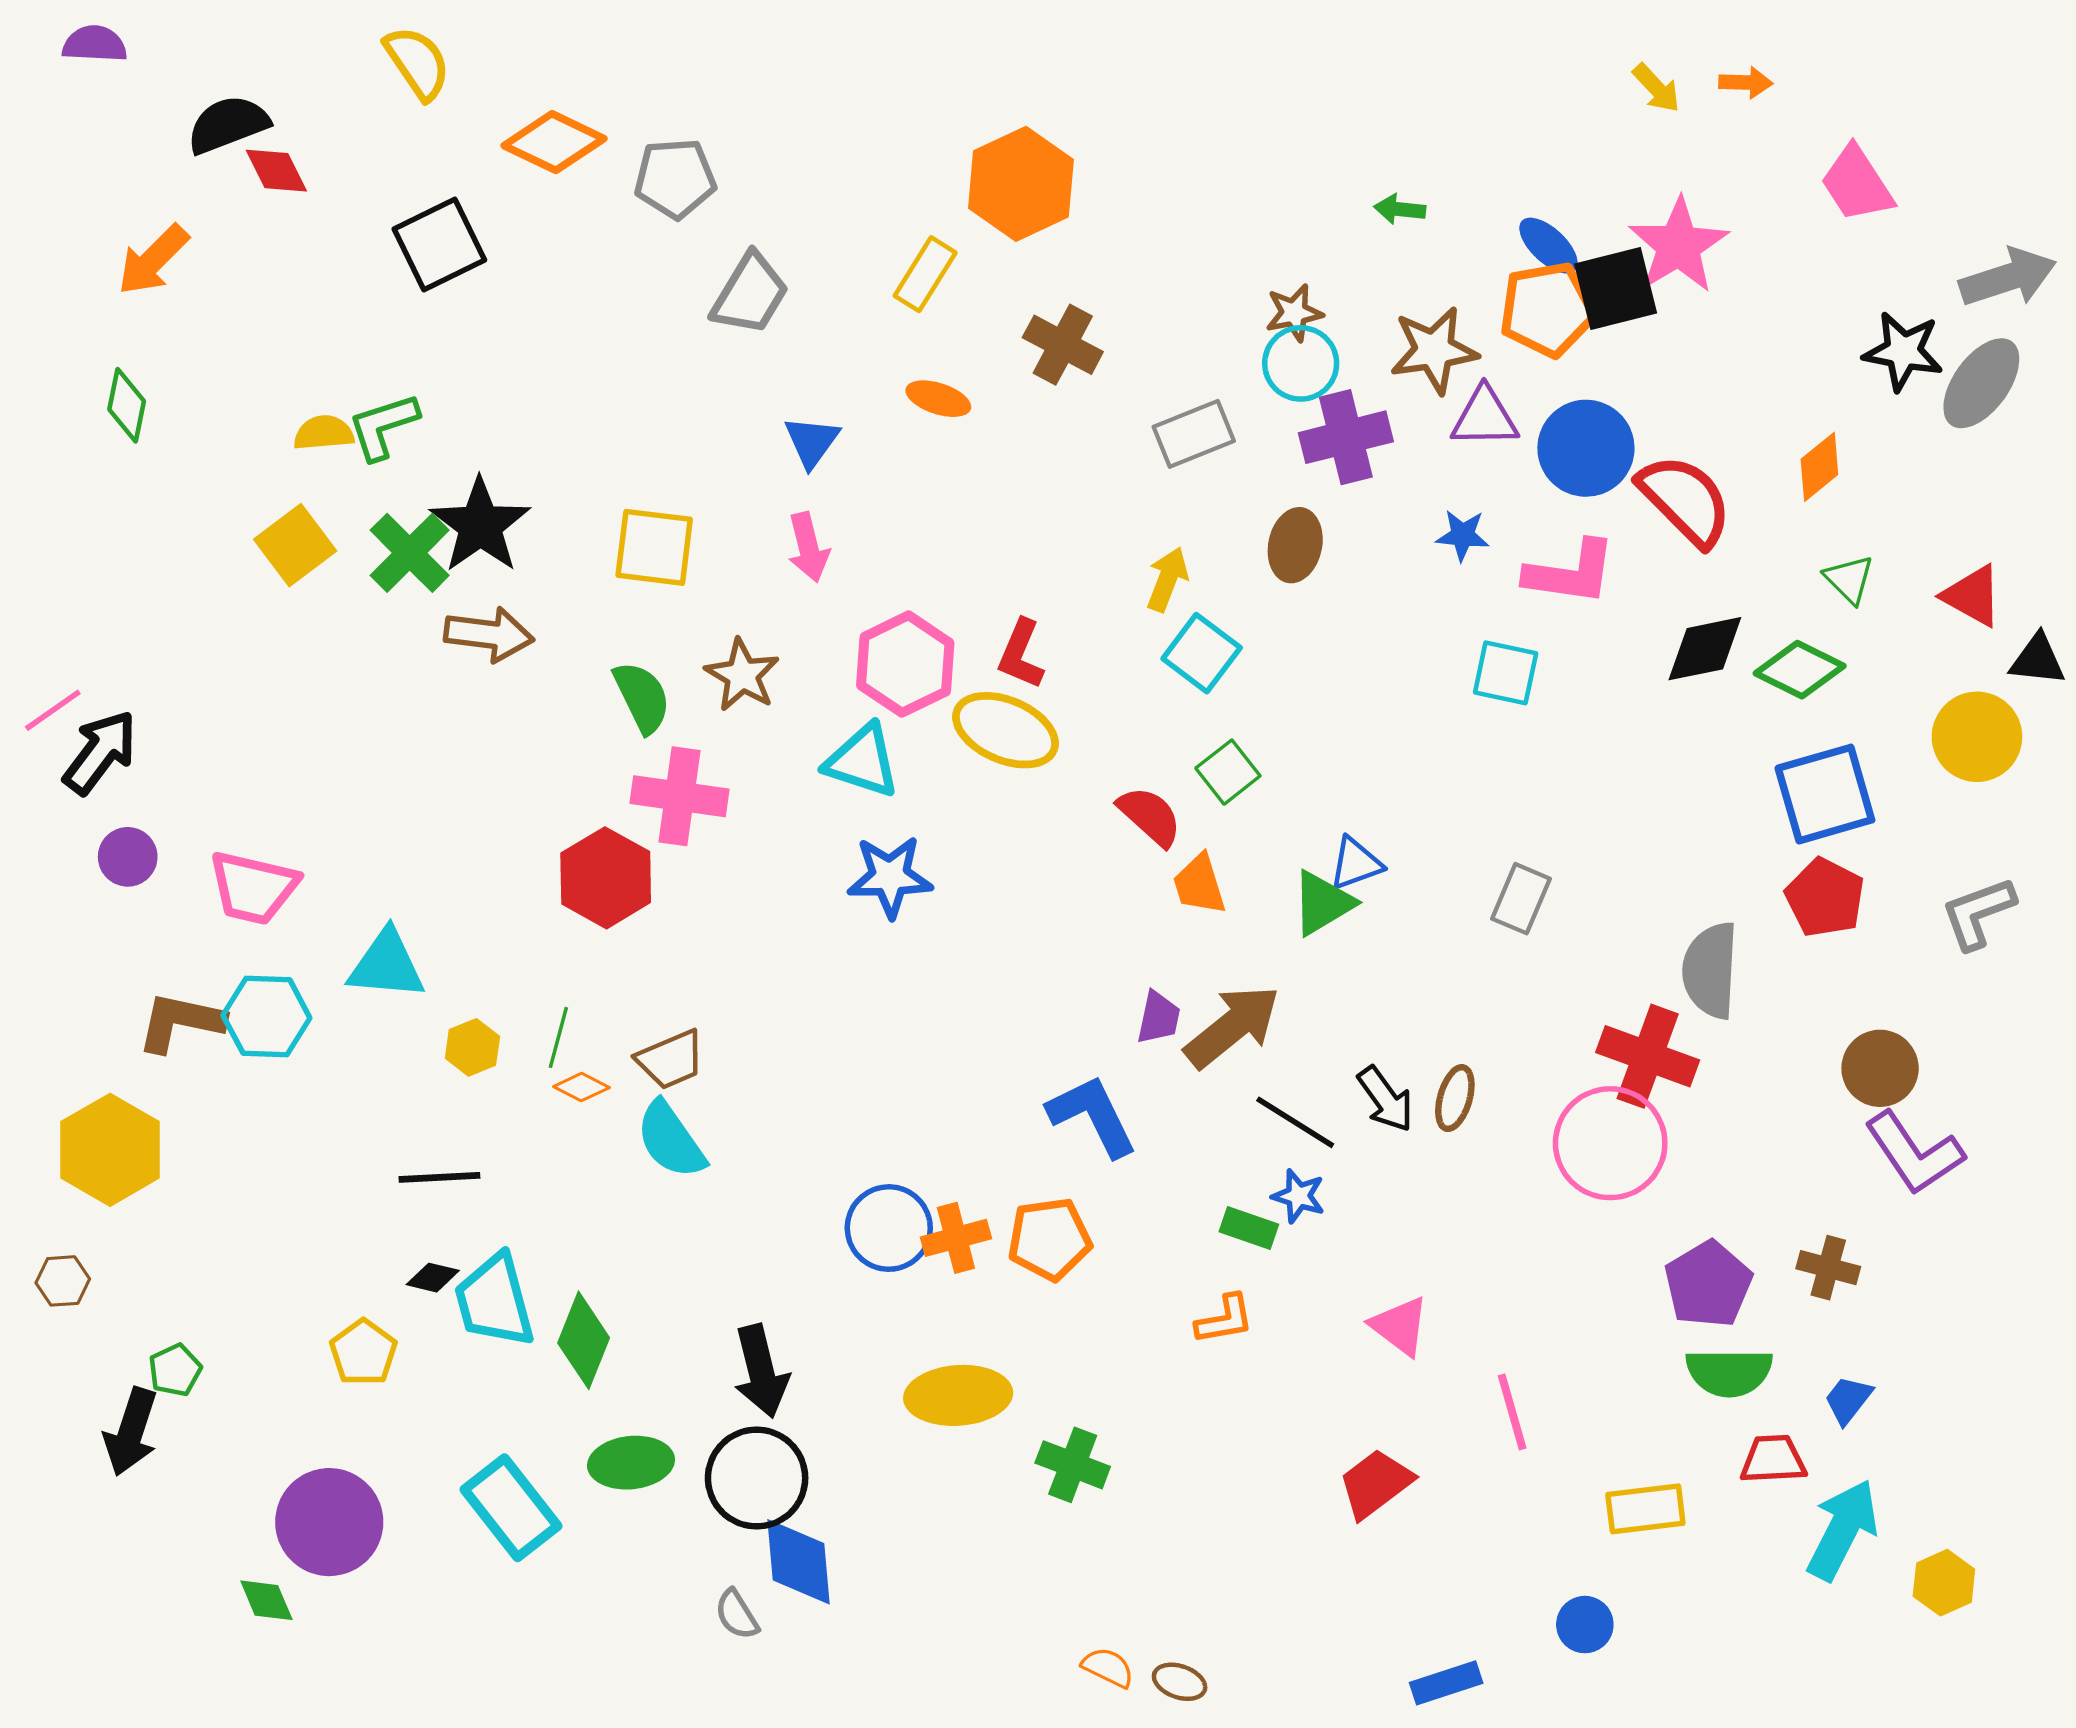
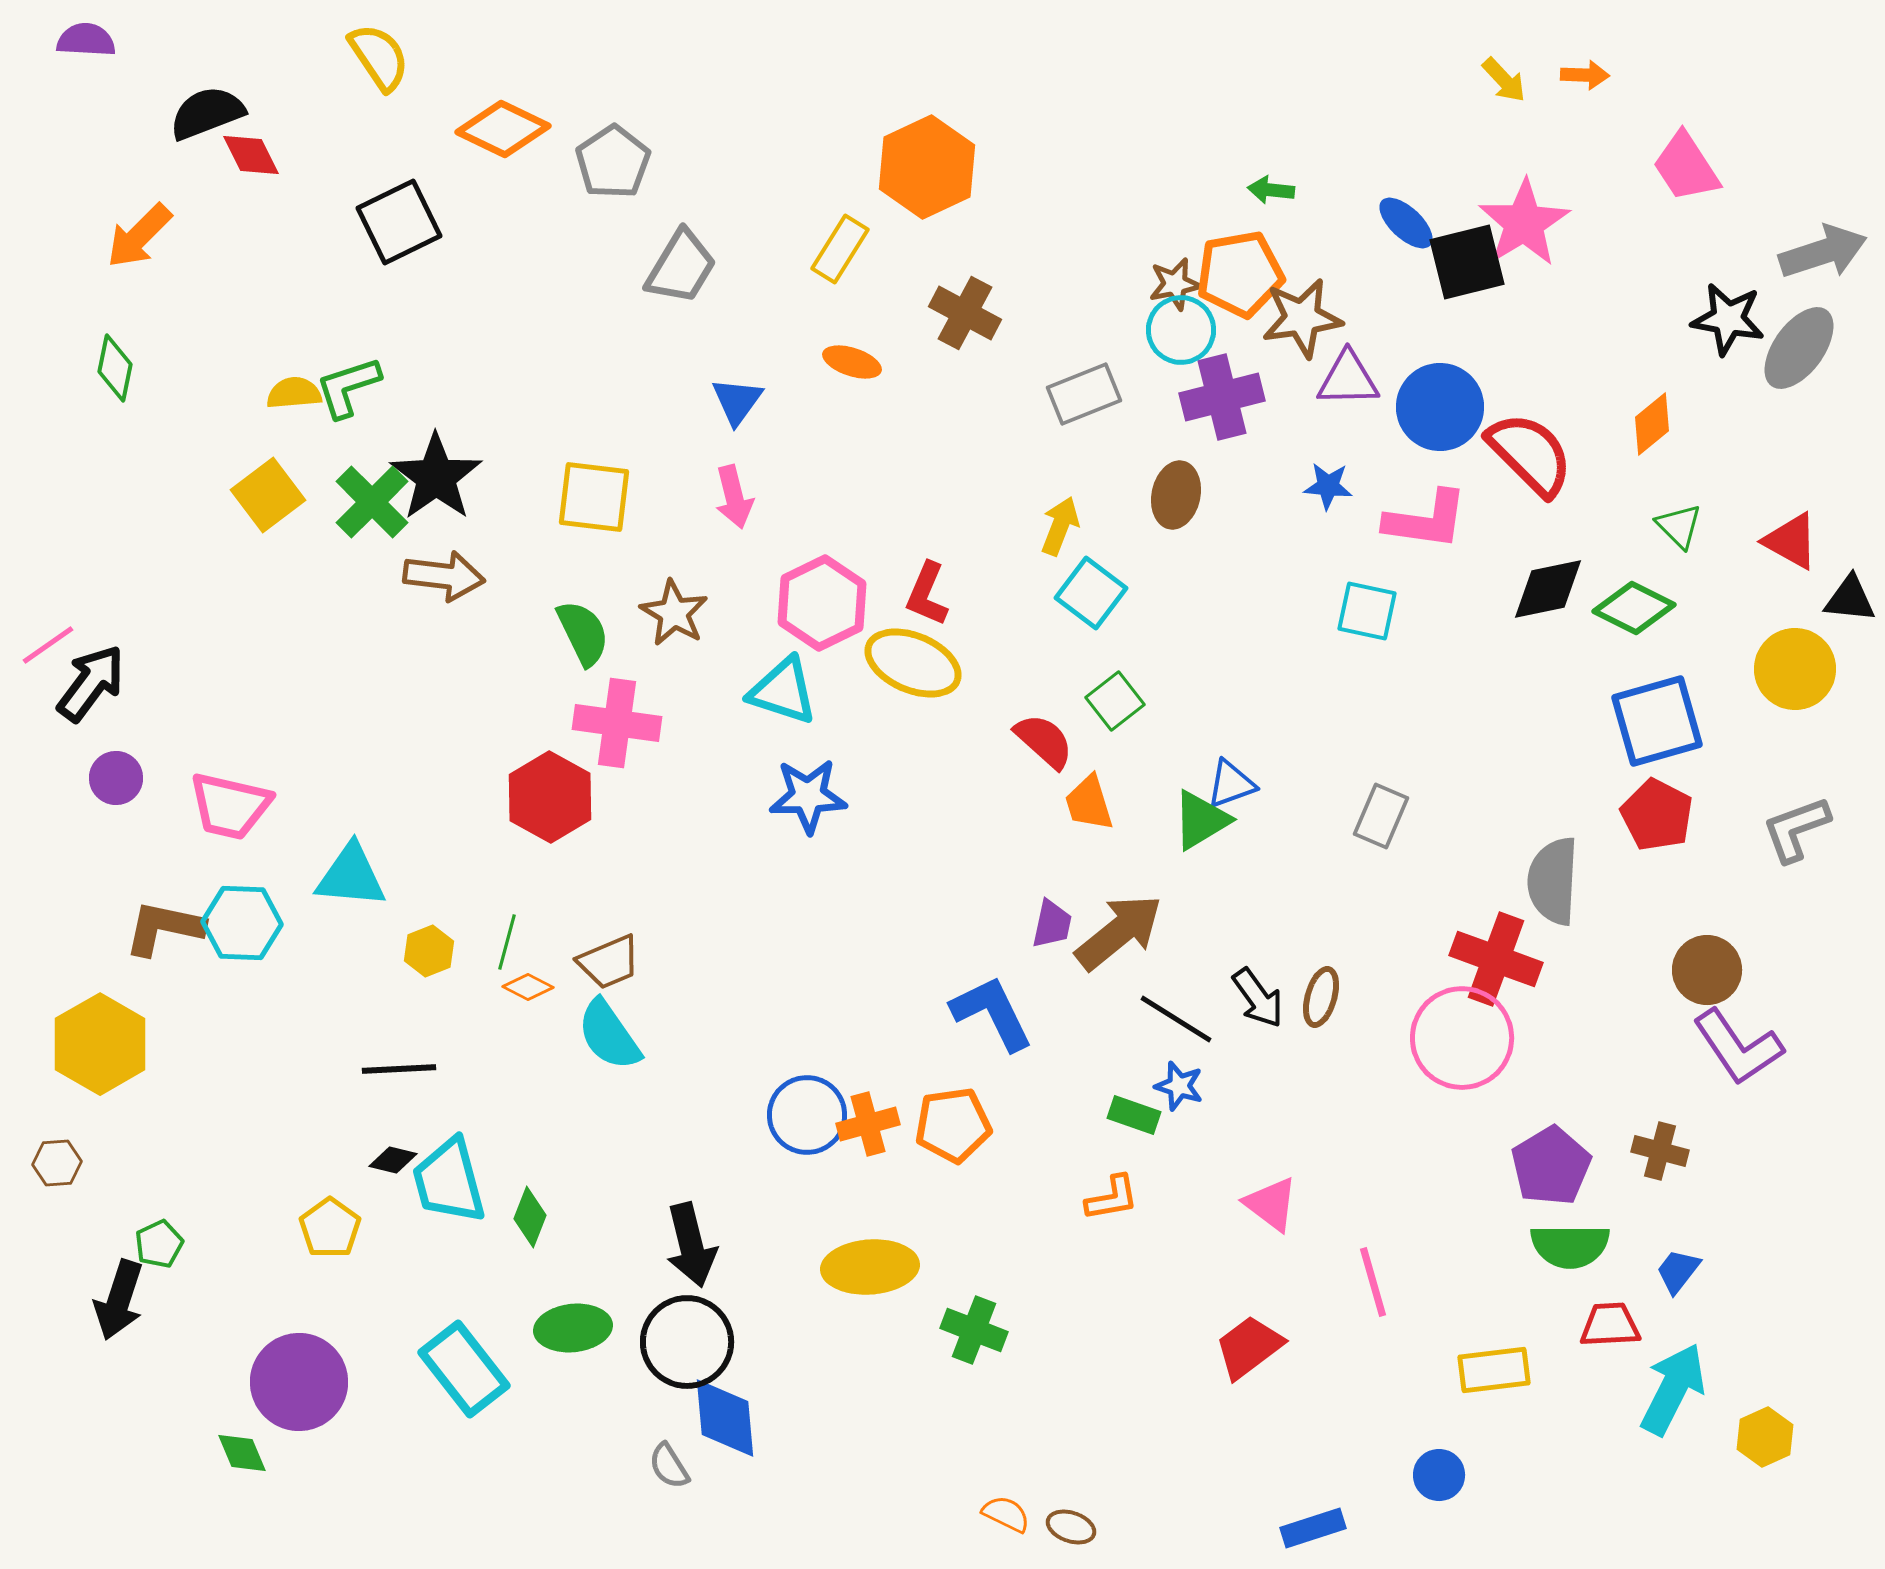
gray pentagon: (675, 178) -> (613, 162), turned -30
orange pentagon: (1547, 309) -> (1240, 274), moved
green diamond: (584, 1340) -> (530, 1217), size x0.7

